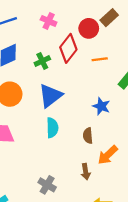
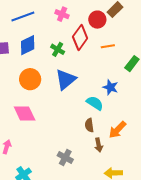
green cross: (42, 61) -> (58, 49), turned -32
cyan semicircle: (52, 128) -> (95, 103), moved, turned -54
brown semicircle: (88, 136) -> (89, 125), moved

